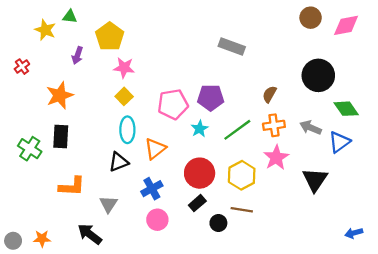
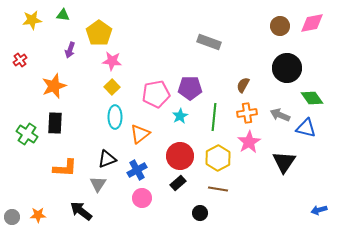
brown circle: (311, 18) -> (280, 26), moved
yellow star: (45, 30) -> (32, 20), moved, turned -30
green line: (237, 130) -> (214, 117), turned -48
blue triangle: (339, 142) -> (306, 128), turned 50
black triangle: (119, 162) -> (107, 159), moved
black circle: (218, 223) -> (200, 213), moved

